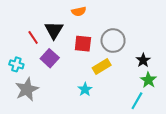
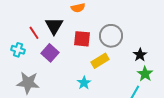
cyan cross: (16, 64) -> (18, 50), moved
gray star: (27, 89) -> (28, 83), turned 30

